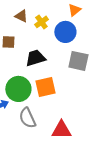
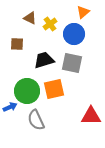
gray square: (78, 61) -> (72, 63), moved
red triangle: (61, 130) -> (91, 116), moved

